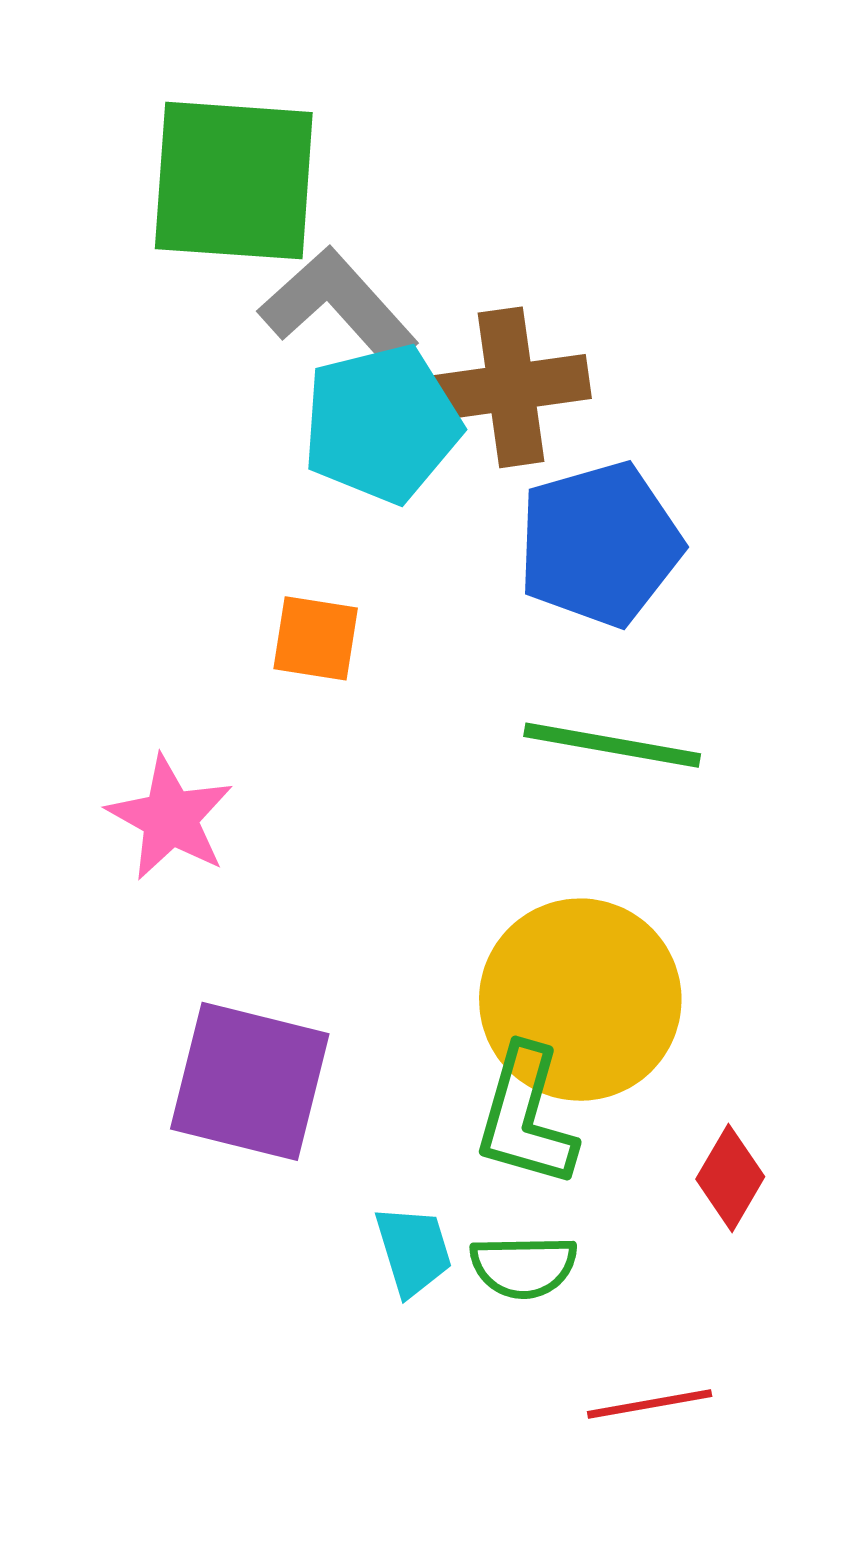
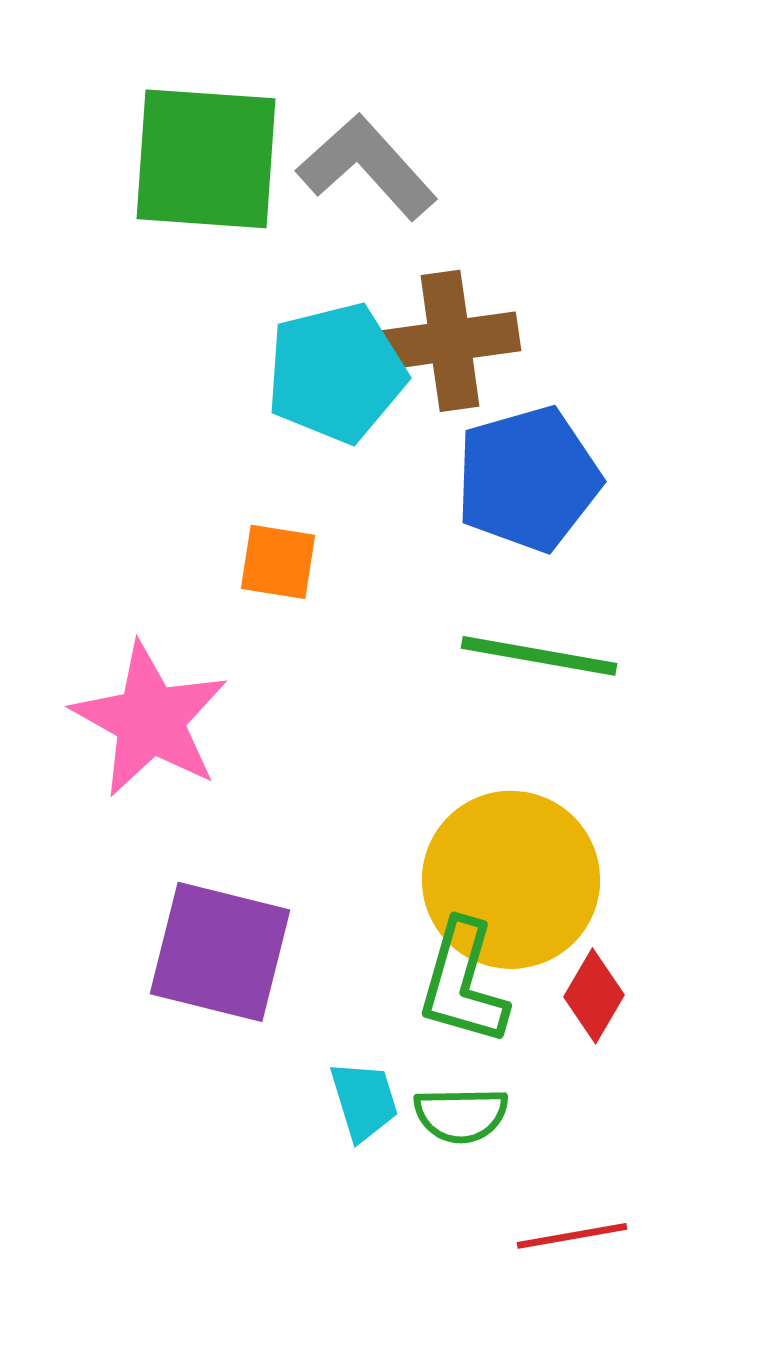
gray L-shape: (338, 307) -> (367, 167), moved
pink star: (170, 818) -> (150, 720), size x1.4
red diamond: (730, 1178) -> (594, 996), moved

